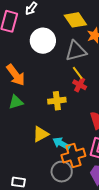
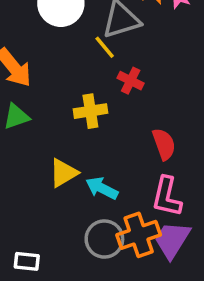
yellow line: (78, 73) -> (105, 47), moved
orange cross: (73, 156) -> (139, 235), moved

